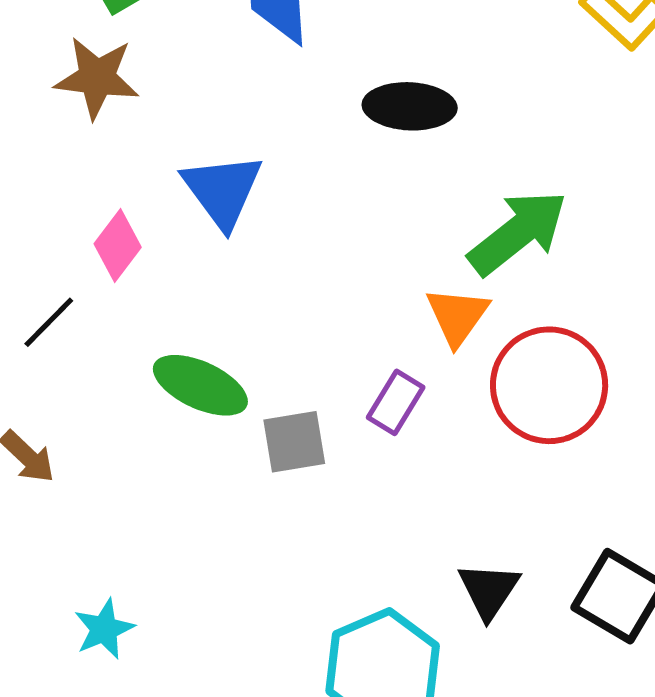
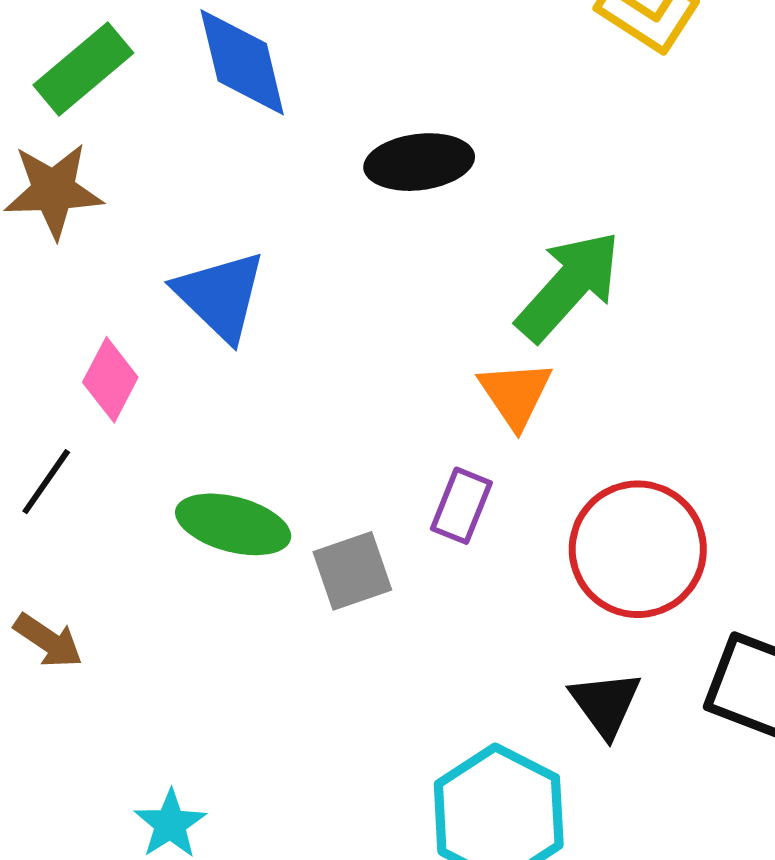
red circle: (549, 385) -> (638, 549), moved

